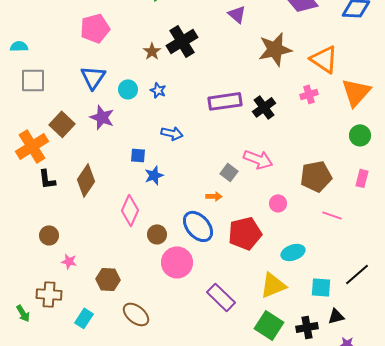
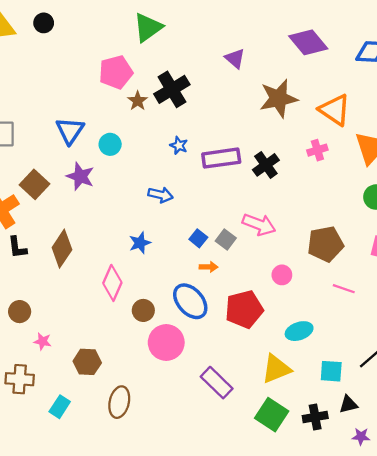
pink pentagon: (95, 28) -> (116, 72), moved
blue star: (158, 90) -> (179, 145), moved
blue square: (138, 155) -> (198, 238), moved, turned 35
brown ellipse: (136, 314) -> (119, 402), turned 64

